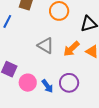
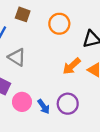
gray triangle: (46, 46) -> (17, 57), moved

